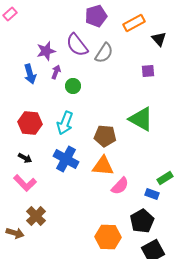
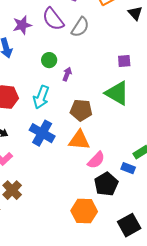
purple square: (148, 71) -> (124, 61), moved
purple arrow: (56, 72) -> (67, 74), moved
black pentagon: (142, 221) -> (106, 184), moved

